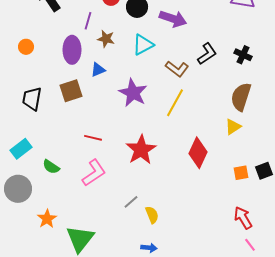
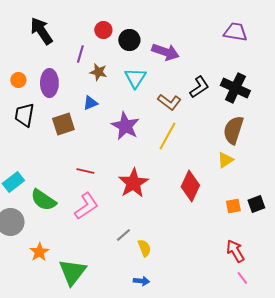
cyan triangle: (143, 45) -> (135, 78), turned -30
purple ellipse: (72, 50) -> (49, 83), moved
black cross: (243, 55) -> (235, 88), size x1.6
black trapezoid: (32, 99) -> (24, 115), moved
green semicircle: (51, 167) -> (43, 200), size x1.5

